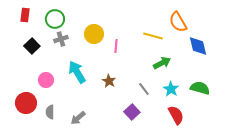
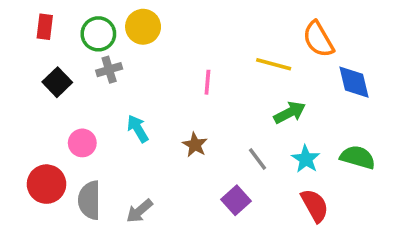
yellow circle: (94, 34) -> (143, 27), moved
cyan arrow: (77, 72) -> (138, 129), size x0.7
gray semicircle: (50, 112) -> (89, 200), size x1.5

